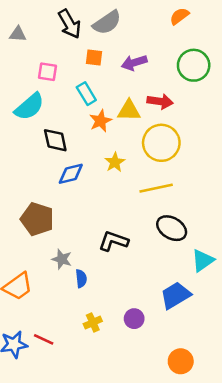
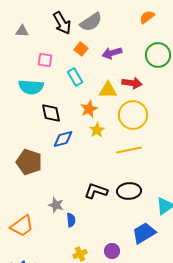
orange square: (94, 57) -> (81, 49), turned 32
cyan semicircle: (29, 107) -> (31, 87), turned 45
orange star: (101, 121) -> (89, 109), moved
brown pentagon: (37, 219) -> (29, 162), moved
black ellipse: (172, 228) -> (129, 191), moved, turned -35

